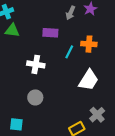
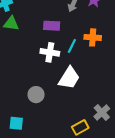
white cross: (36, 64) -> (50, 52), moved
white trapezoid: (89, 80) -> (69, 78), moved

